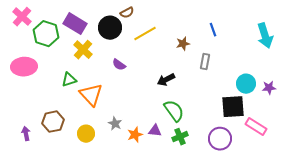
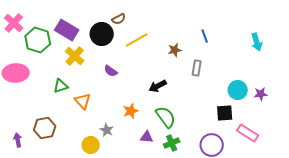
cyan arrow: (265, 36) -> (257, 42), size x0.7
orange triangle: (91, 95) -> (83, 101), size x0.7
black square: (233, 107) -> (225, 113), size x0.7
yellow circle: (86, 134) -> (91, 145), moved
orange star: (135, 135) -> (131, 111), moved

